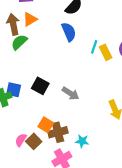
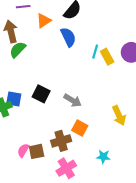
orange triangle: (30, 19) -> (44, 21), moved
orange square: (46, 125) -> (80, 128), moved
brown square: (34, 141) -> (37, 151), turned 35
cyan star: (82, 141) -> (103, 157), moved

